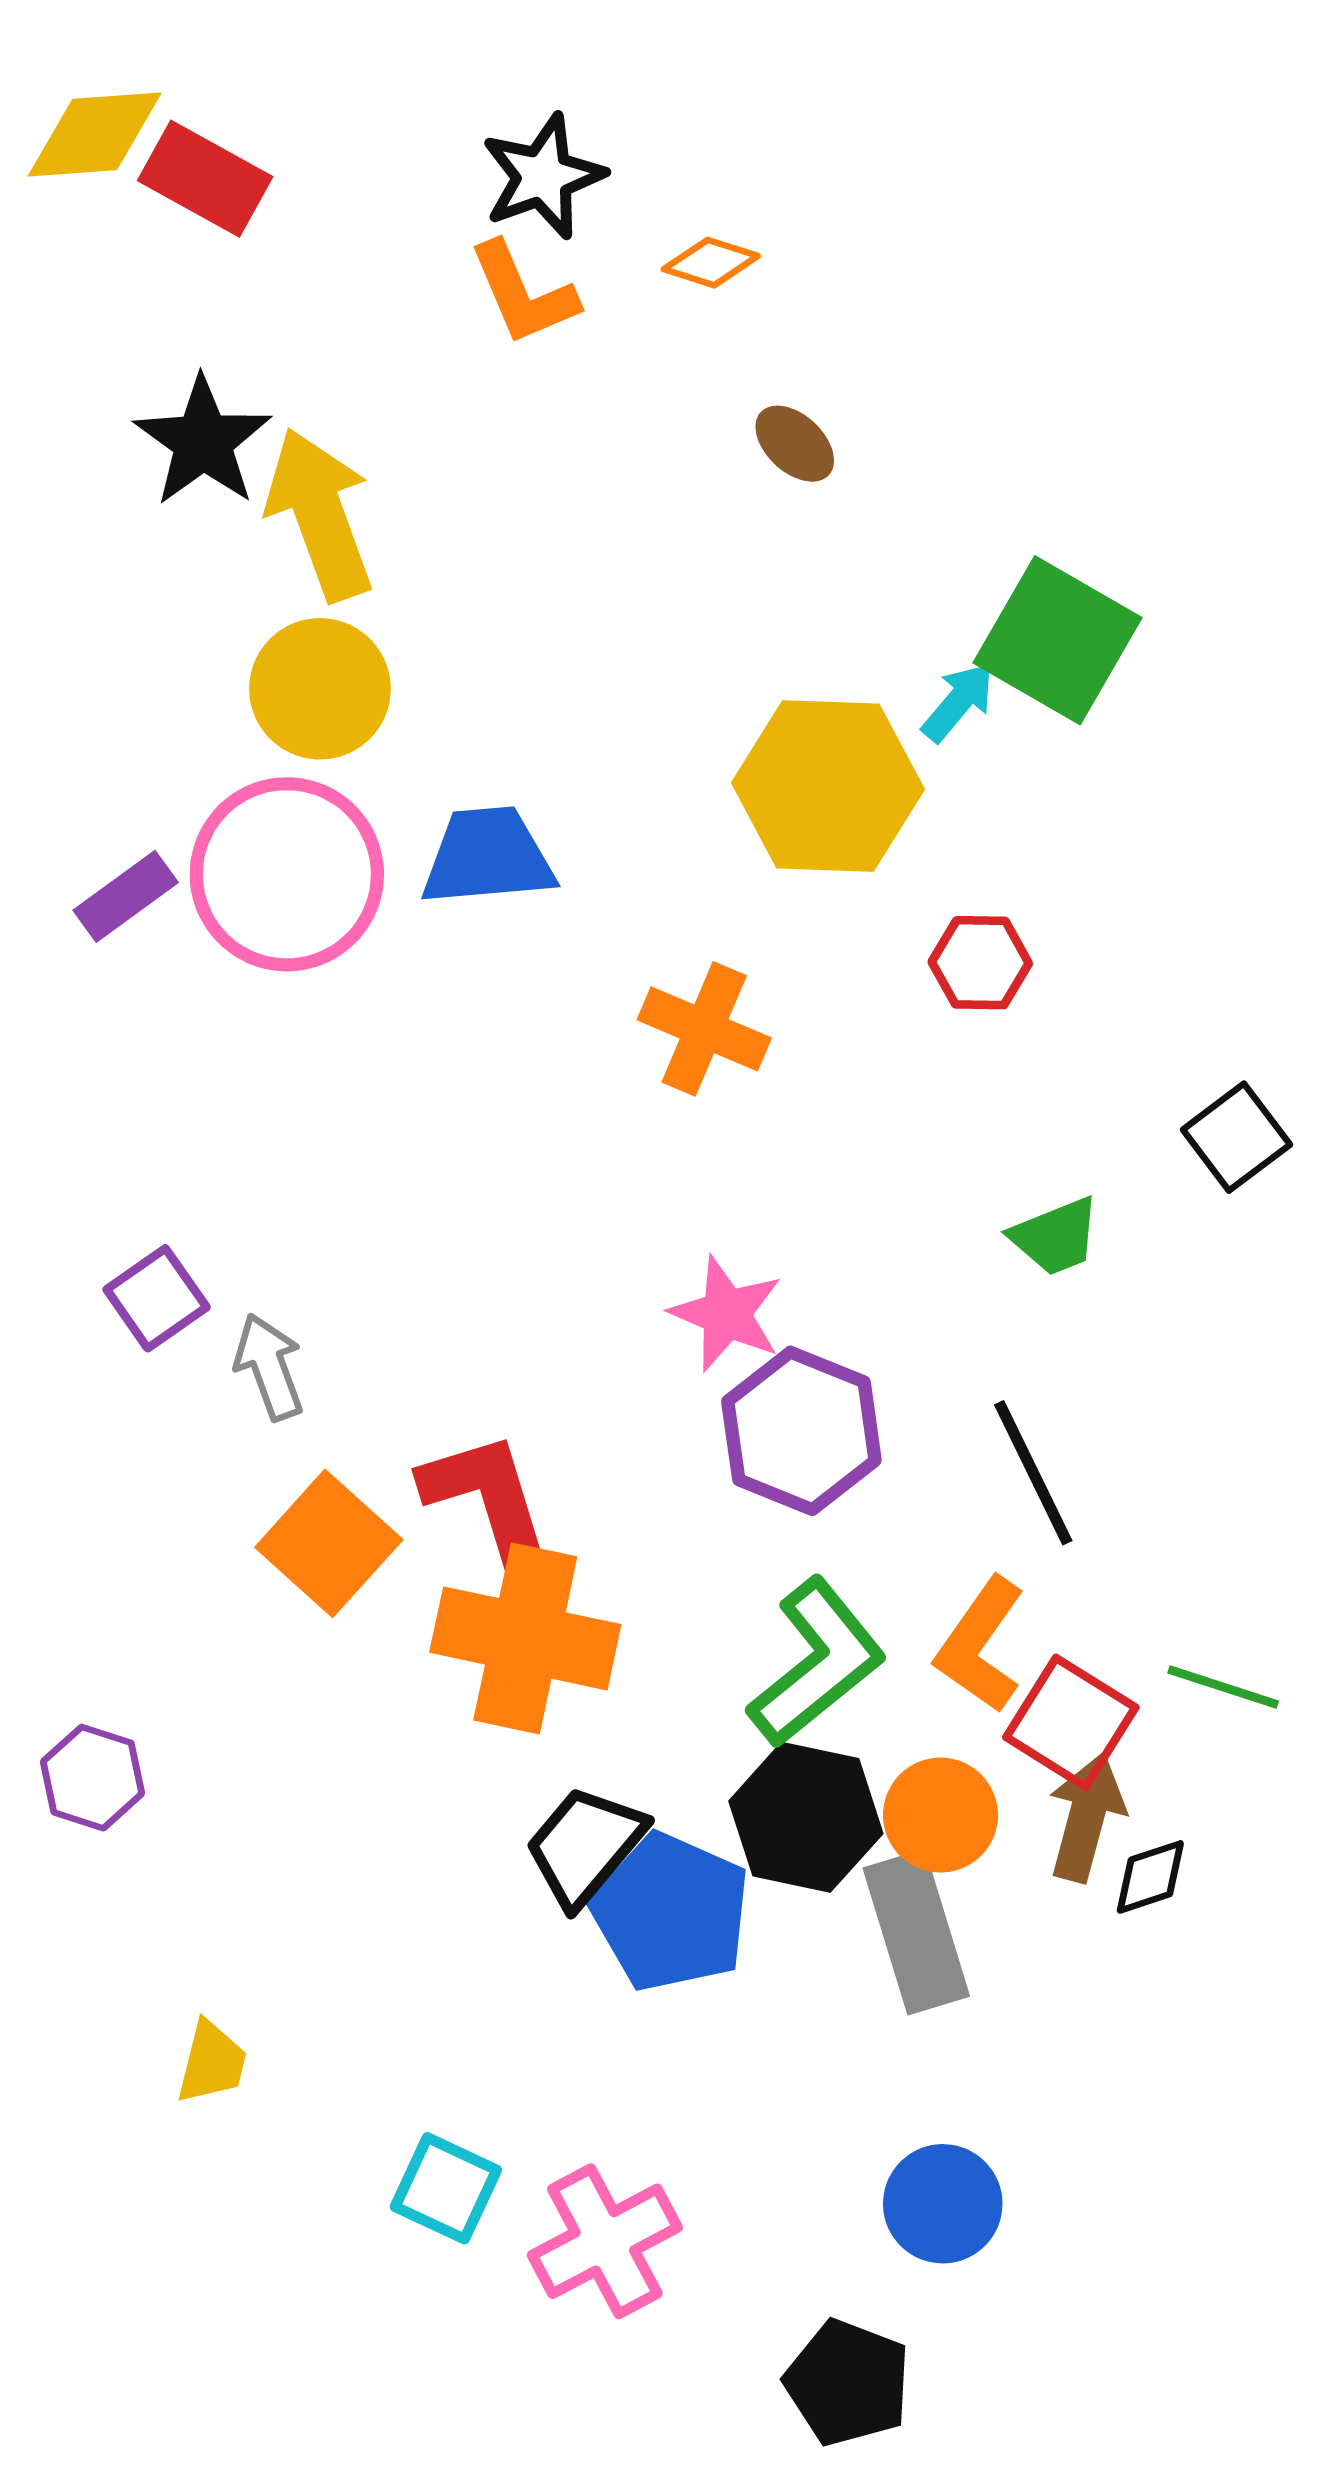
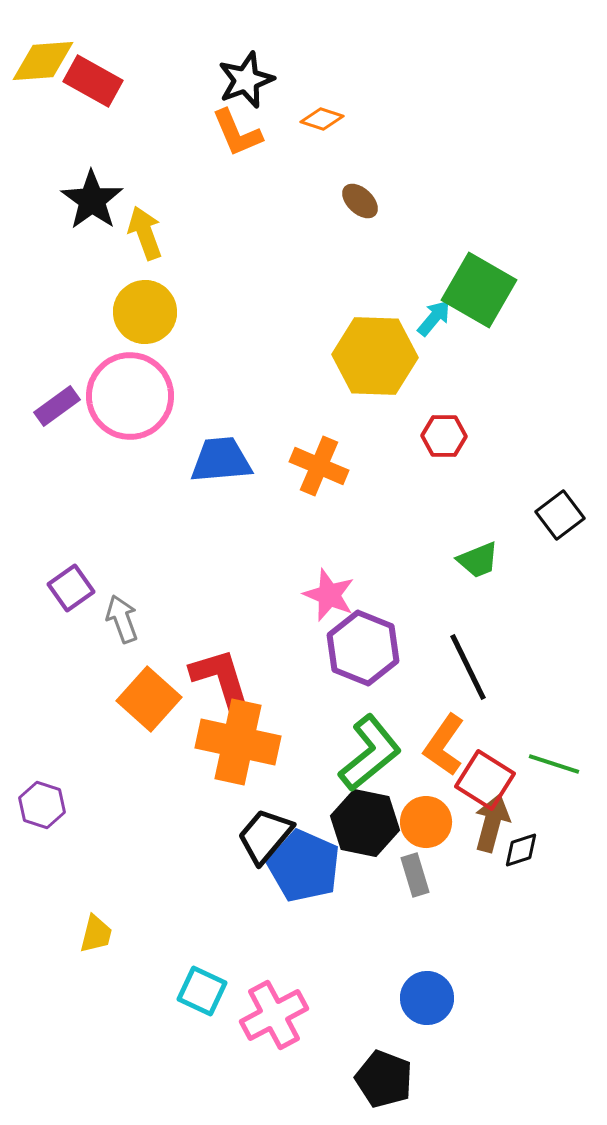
yellow arrow: (320, 514) -> (145, 233), size x0.7
blue trapezoid: (488, 857) -> (221, 460), moved
gray rectangle: (916, 1932) -> (415, 875), size x0.6

